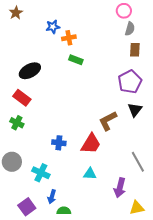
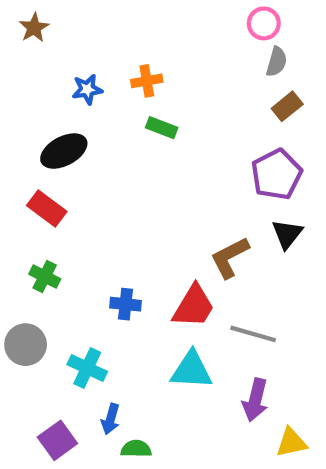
blue star: (53, 27) -> (87, 89), moved
brown rectangle: (135, 50) -> (287, 106), turned 48
green cross: (17, 123) -> (45, 277), moved
gray line: (138, 162) -> (253, 334), moved, turned -45
cyan triangle: (90, 174) -> (191, 370), size x1.5

